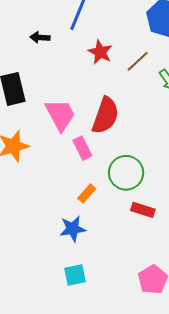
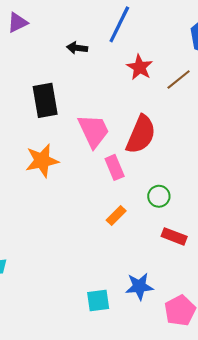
green circle: (126, 173) -> (159, 196), size x0.6
blue star: (73, 229) -> (139, 286), moved

